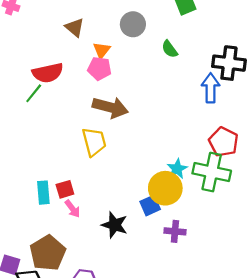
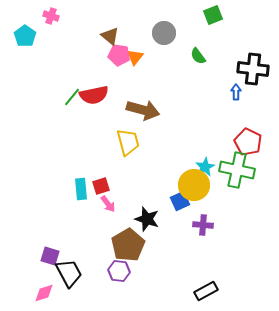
pink pentagon: (99, 68) -> (119, 55), moved
red semicircle: (48, 73) -> (94, 95), moved
blue arrow: (211, 88) -> (236, 92), size x0.6
brown pentagon: (48, 253) -> (128, 245), moved

